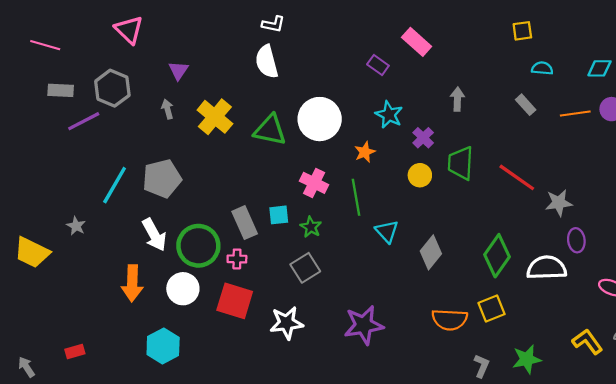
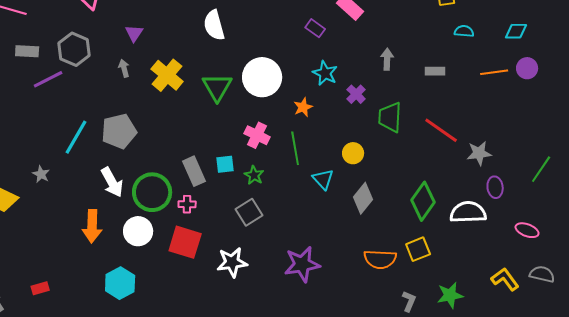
gray rectangle: (526, 105) -> (435, 71), moved, turned -48
green triangle: (270, 130) -> (217, 87), turned 48
yellow circle: (420, 175) -> (353, 153), moved

